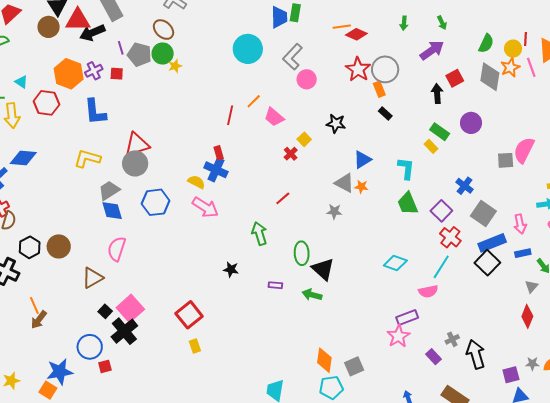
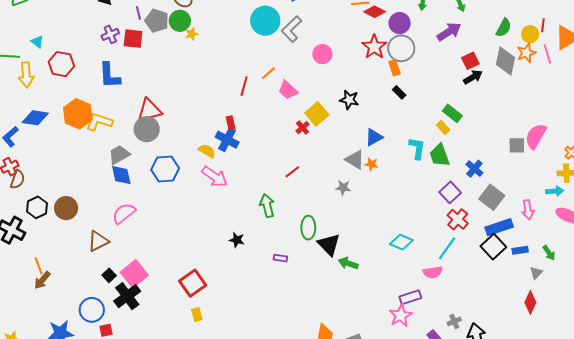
gray L-shape: (293, 57) -> (292, 29), moved
orange hexagon: (69, 74) -> (78, 114), moved
red square: (117, 74) -> (133, 39), size x1.5
black arrow: (437, 94) -> (473, 77), moved, turned 60
purple circle: (471, 123) -> (400, 23), moved
yellow square: (304, 139) -> (317, 114), size x1.6
green trapezoid: (408, 203) -> (440, 155), moved
pink semicircle: (117, 249) -> (124, 213), turned 30
blue rectangle: (523, 253) -> (520, 250), moved
green arrow: (312, 295) -> (348, 263), moved

